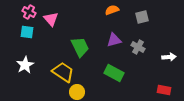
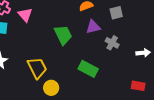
purple triangle: (114, 40) -> (93, 27), moved
green trapezoid: (80, 47) -> (63, 35), moved
yellow trapezoid: (63, 72) -> (37, 68), turned 30

